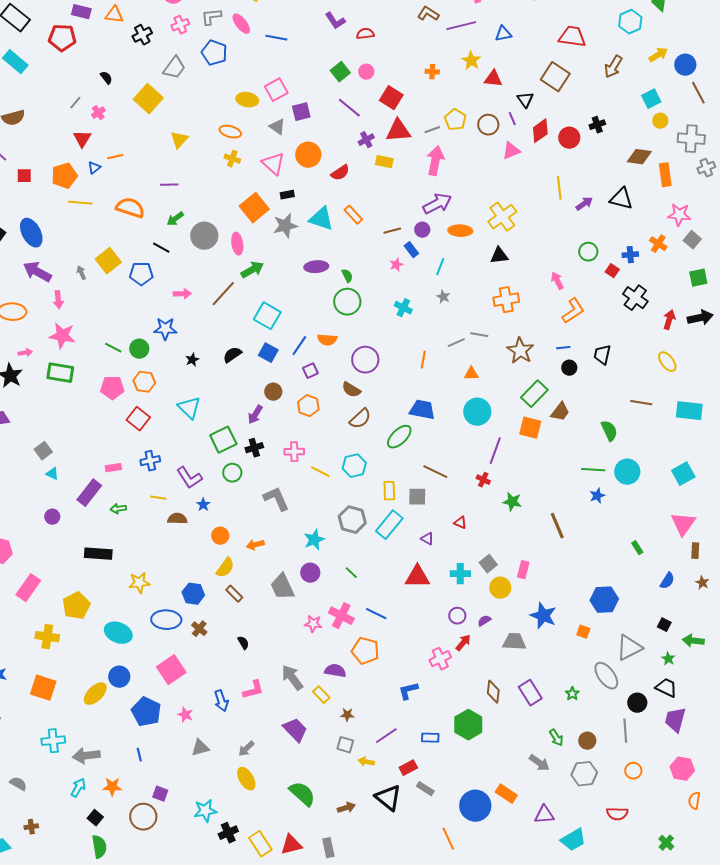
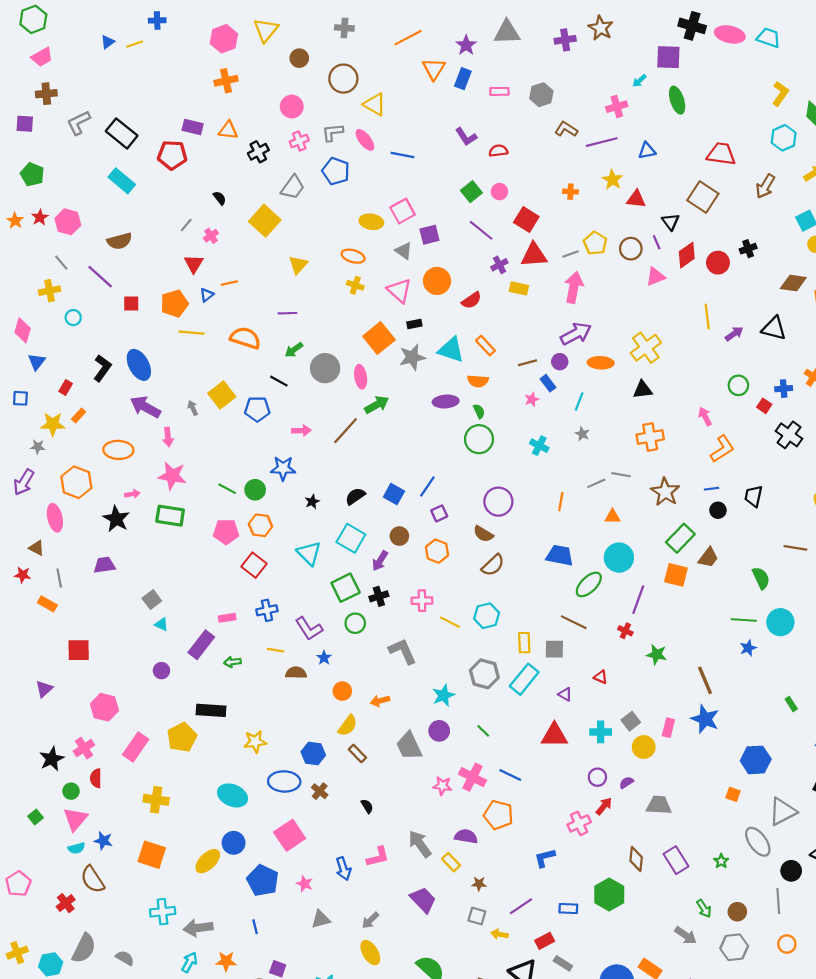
cyan square: (267, 316) -> (351, 538), moved
orange semicircle: (327, 340) -> (478, 381), moved
green ellipse: (399, 437) -> (589, 584), moved
yellow pentagon: (76, 606) -> (182, 737), moved
blue star: (543, 616) -> (705, 719), moved

